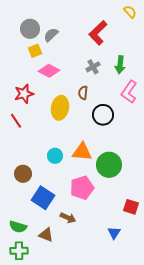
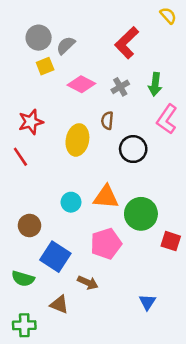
pink diamond: (49, 71) -> (81, 84), moved
red square: (131, 207) -> (171, 241), moved
green semicircle: (18, 227) -> (23, 279), moved

